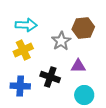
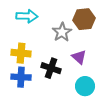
yellow cross: (23, 50) -> (21, 53), moved, turned 30
purple triangle: (78, 66) -> (79, 57), turned 42

